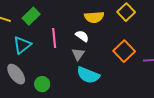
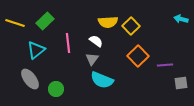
yellow square: (126, 12) -> (131, 26), moved

